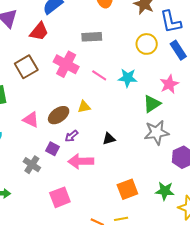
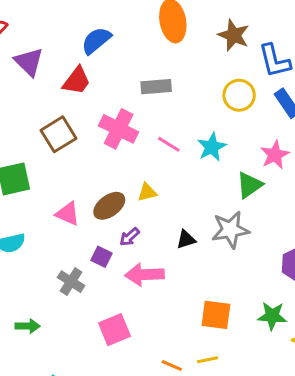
cyan star: (128, 78) -> (212, 147), turned -30
gray star: (157, 132) -> (230, 230), moved
orange square: (127, 189) -> (216, 315), turned 30

